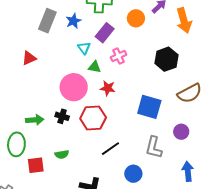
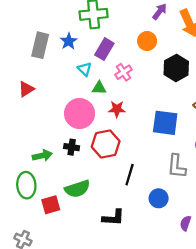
orange circle: (136, 18) -> (147, 41), moved
black line: (110, 149) -> (130, 175), turned -30
green semicircle: (62, 154) -> (77, 189), size x1.6

